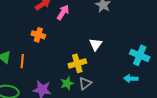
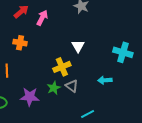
cyan arrow: (131, 79) -> (105, 80), moved
gray triangle: (85, 83) -> (72, 86), turned -40

